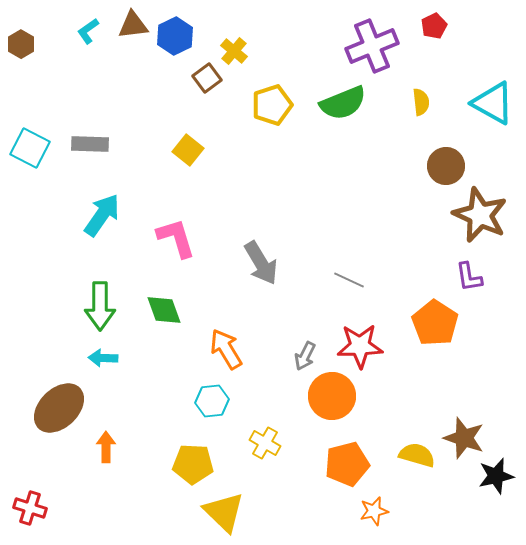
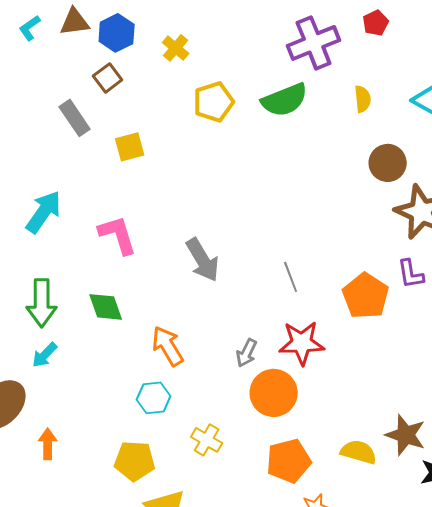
brown square: (207, 78) -> (108, 78), moved
gray rectangle: (90, 144) -> (75, 118), moved, turned 54
yellow square: (188, 150) -> (130, 147), turned 36
gray line: (349, 280) -> (291, 277), turned 44
orange pentagon: (435, 323) -> (366, 296), moved
cyan arrow: (103, 358) -> (45, 355), turned -48

